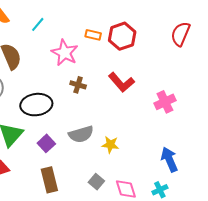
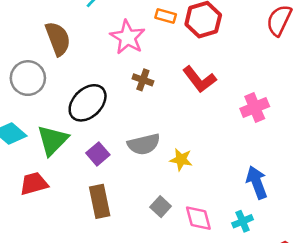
black ellipse: (36, 105) -> (88, 103), turned -40

